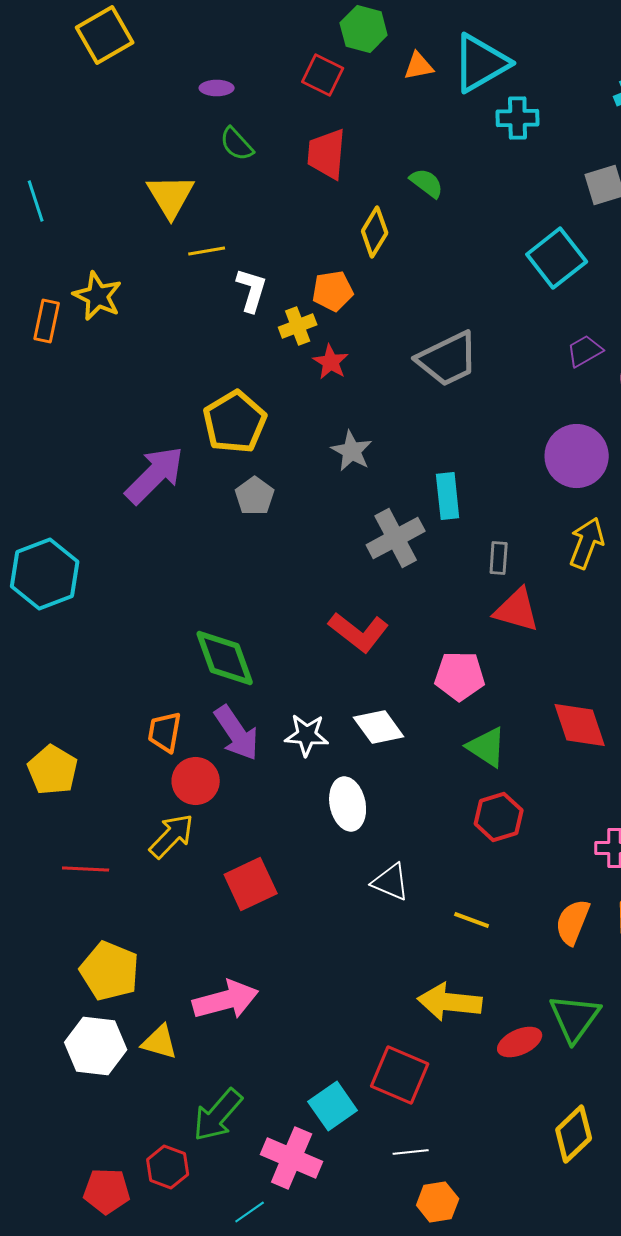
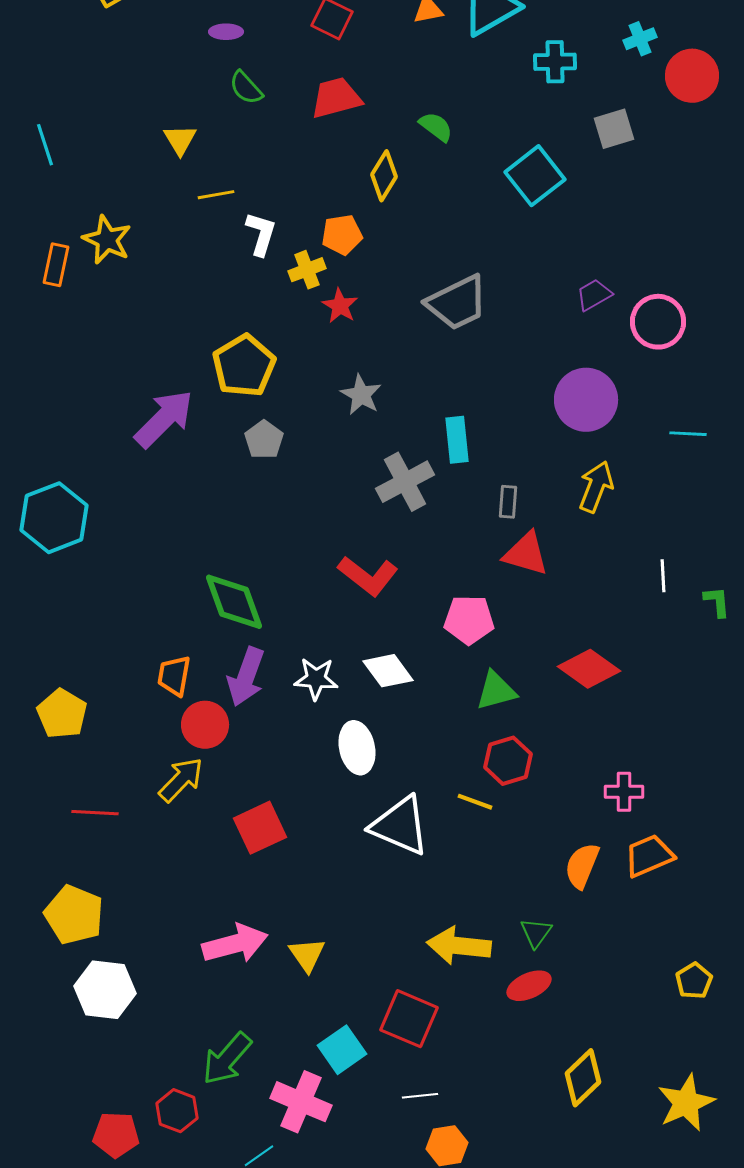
cyan cross: (518, 118) -> (555, 62), moved
red trapezoid: (327, 154) -> (336, 98), turned 70
yellow triangle: (171, 196) -> (180, 140), size x0.7
cyan square: (557, 258) -> (535, 176), moved
red diamond: (580, 725) -> (589, 669), turned -36
purple arrow: (237, 733) -> (246, 677), turned 54
green triangle: (487, 747) -> (496, 691), turned -48
white triangle: (391, 882) -> (400, 826), size x1.6
yellow line: (472, 920) -> (475, 802), moved
yellow pentagon: (110, 971) -> (74, 915), moved
green triangle: (575, 1018) -> (536, 933), moved, size x0.6
yellow triangle: (160, 1042) -> (307, 955), moved, turned 39

